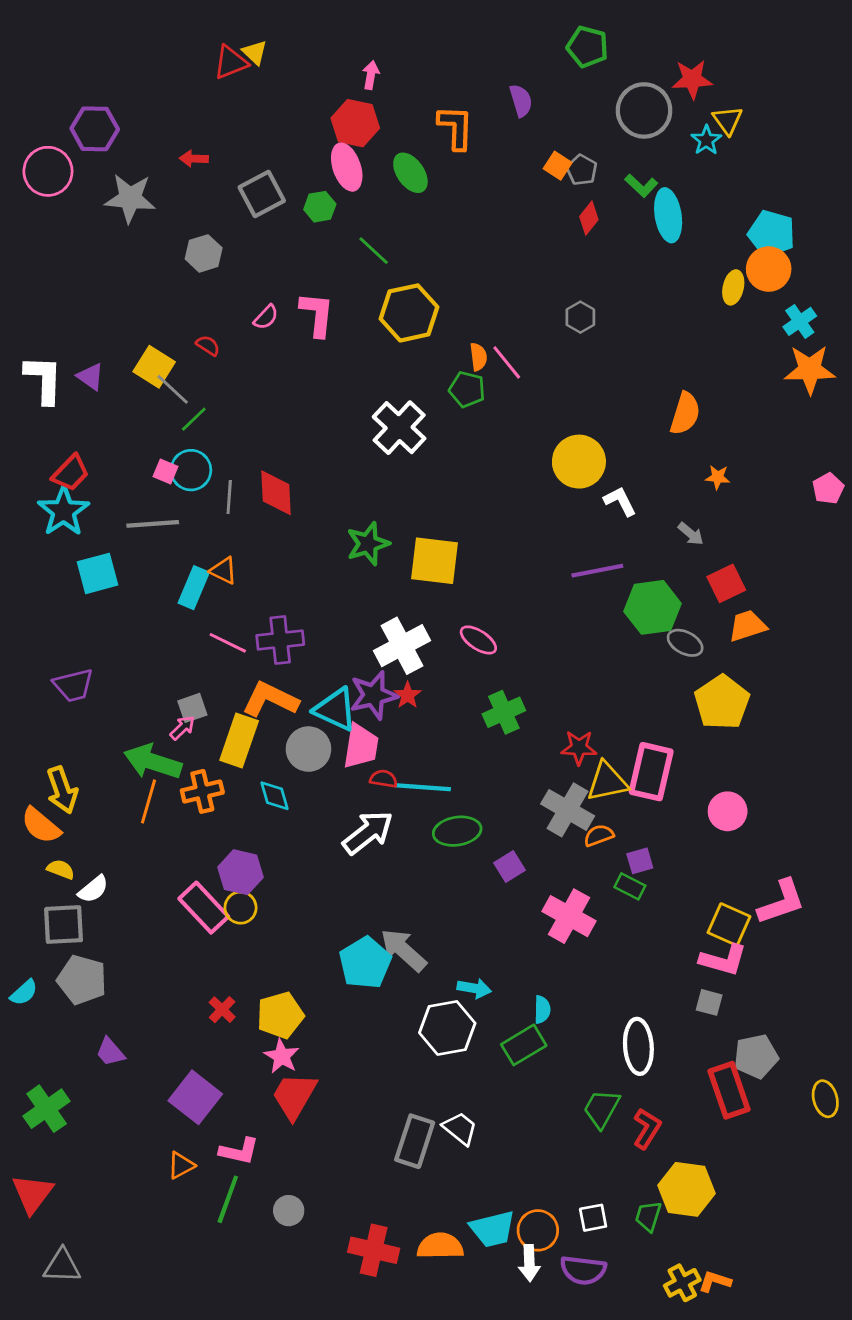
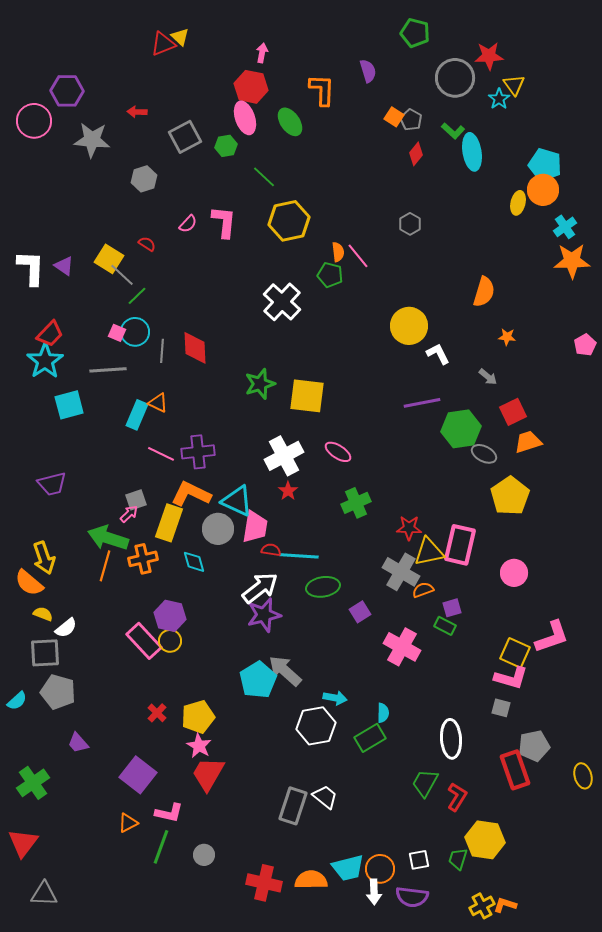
purple star: (374, 695) -> (264, 615), moved

